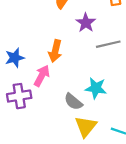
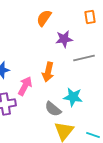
purple star: (86, 23) -> (64, 39), turned 30
orange arrow: (55, 51) -> (48, 72), moved

